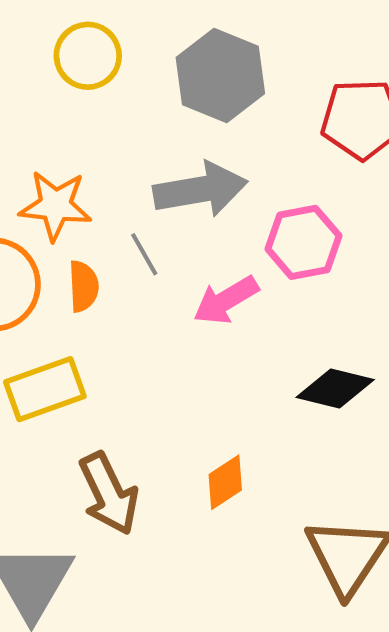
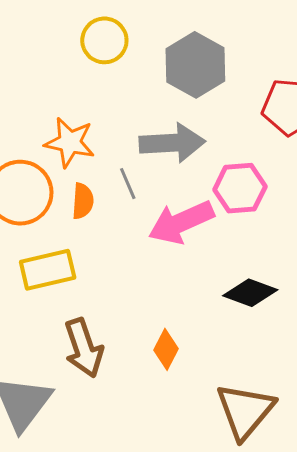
pink arrow: (226, 300) -> (181, 222), size x1.4
orange diamond: (225, 482) -> (166, 349), turned -36

